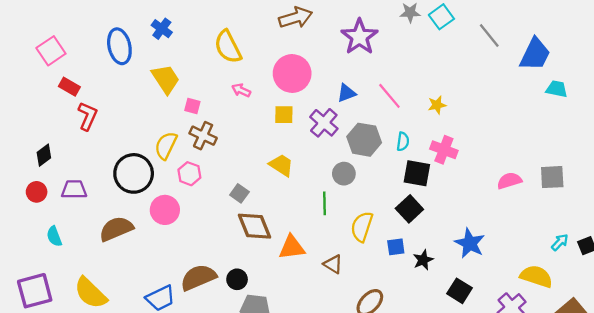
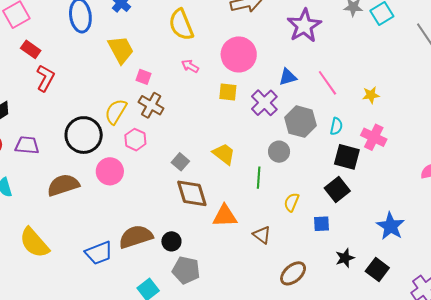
yellow trapezoid: (281, 165) -> (224, 154), moved
yellow semicircle: (362, 227) -> (292, 202), size x0.7
black star: (423, 260) -> (345, 258), moved

